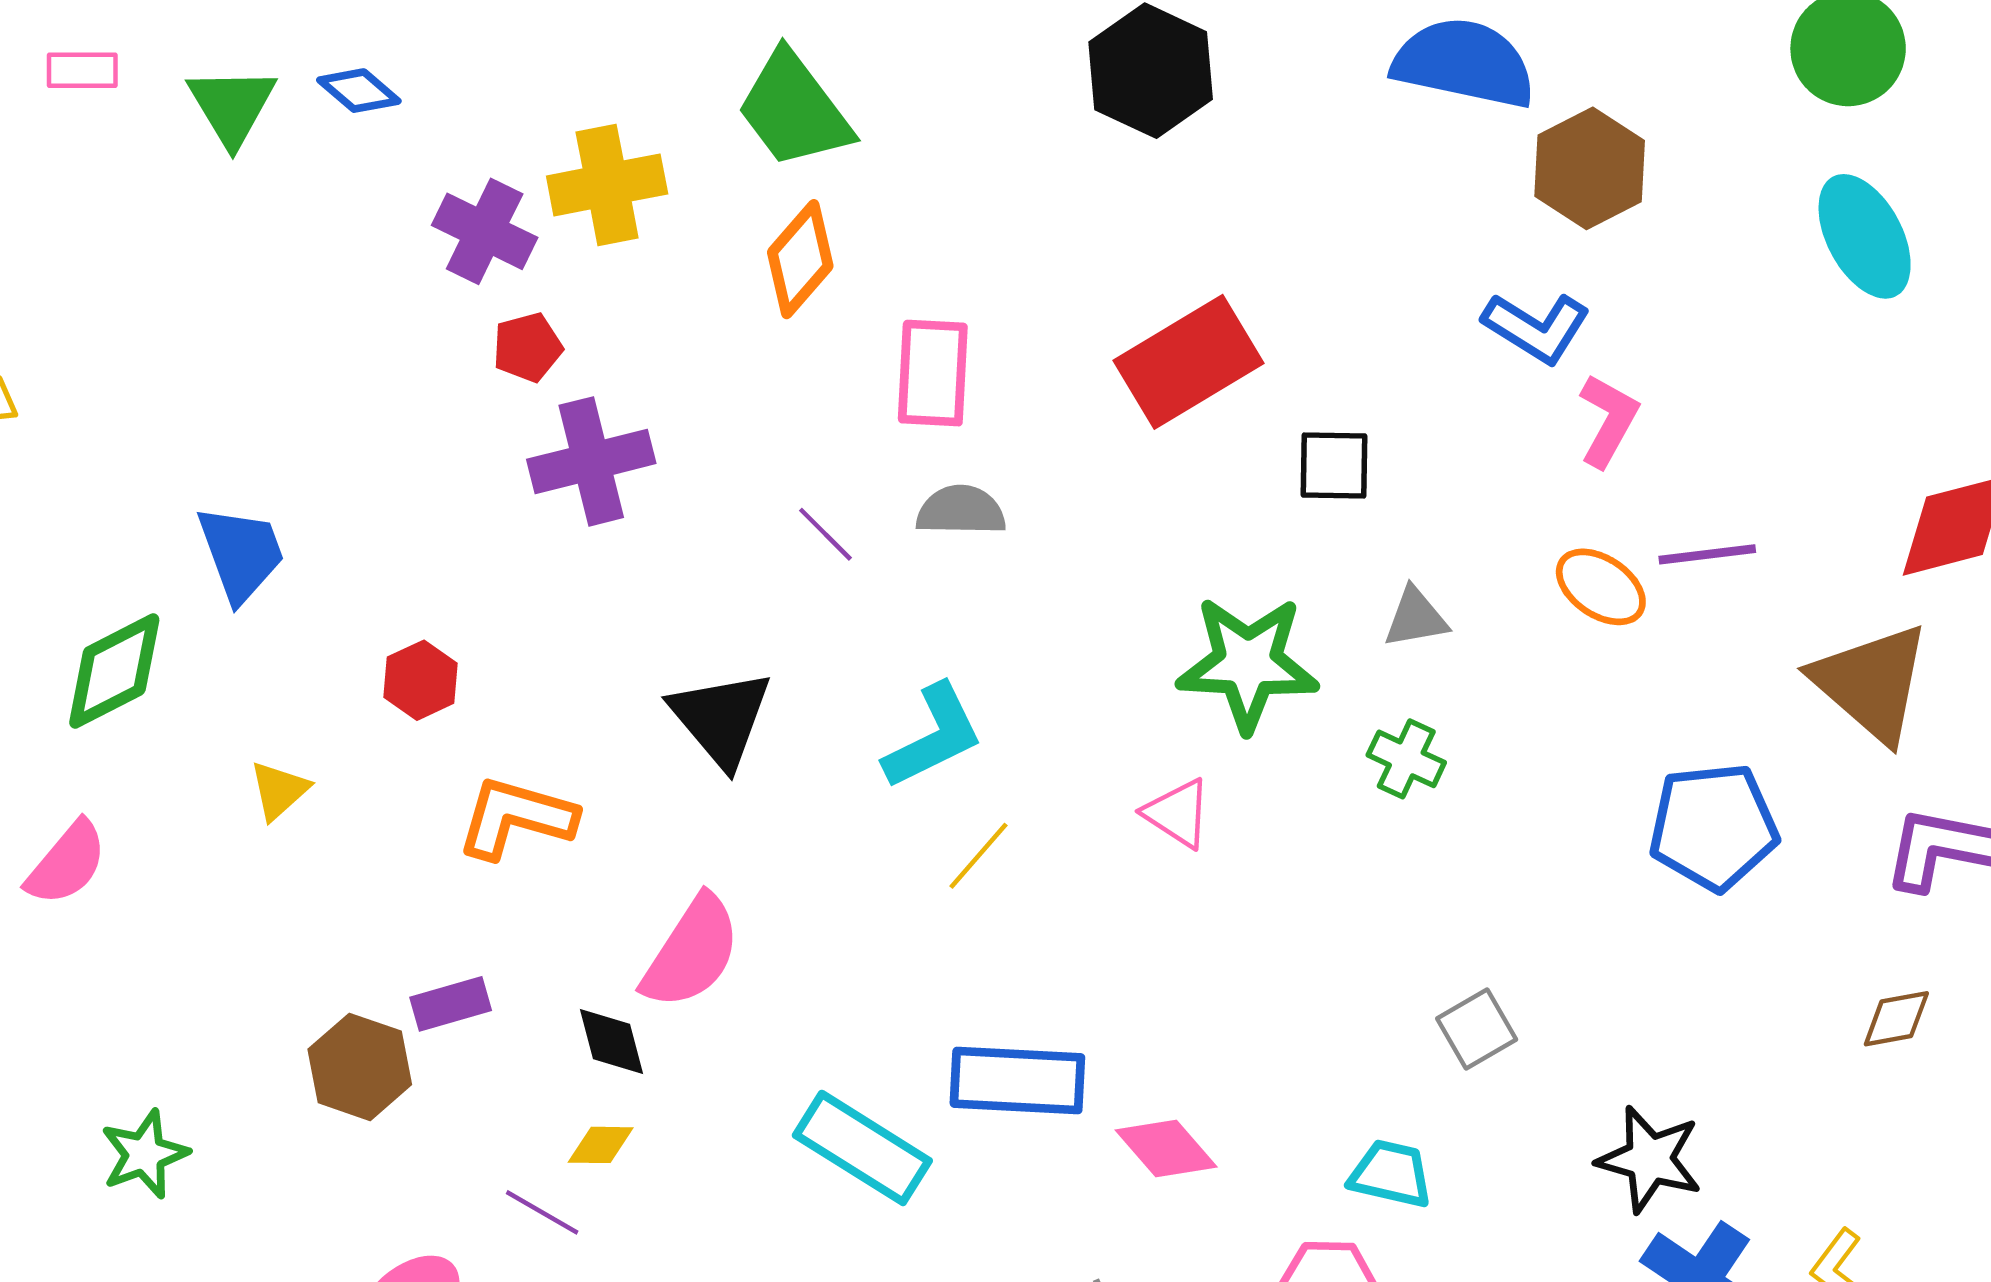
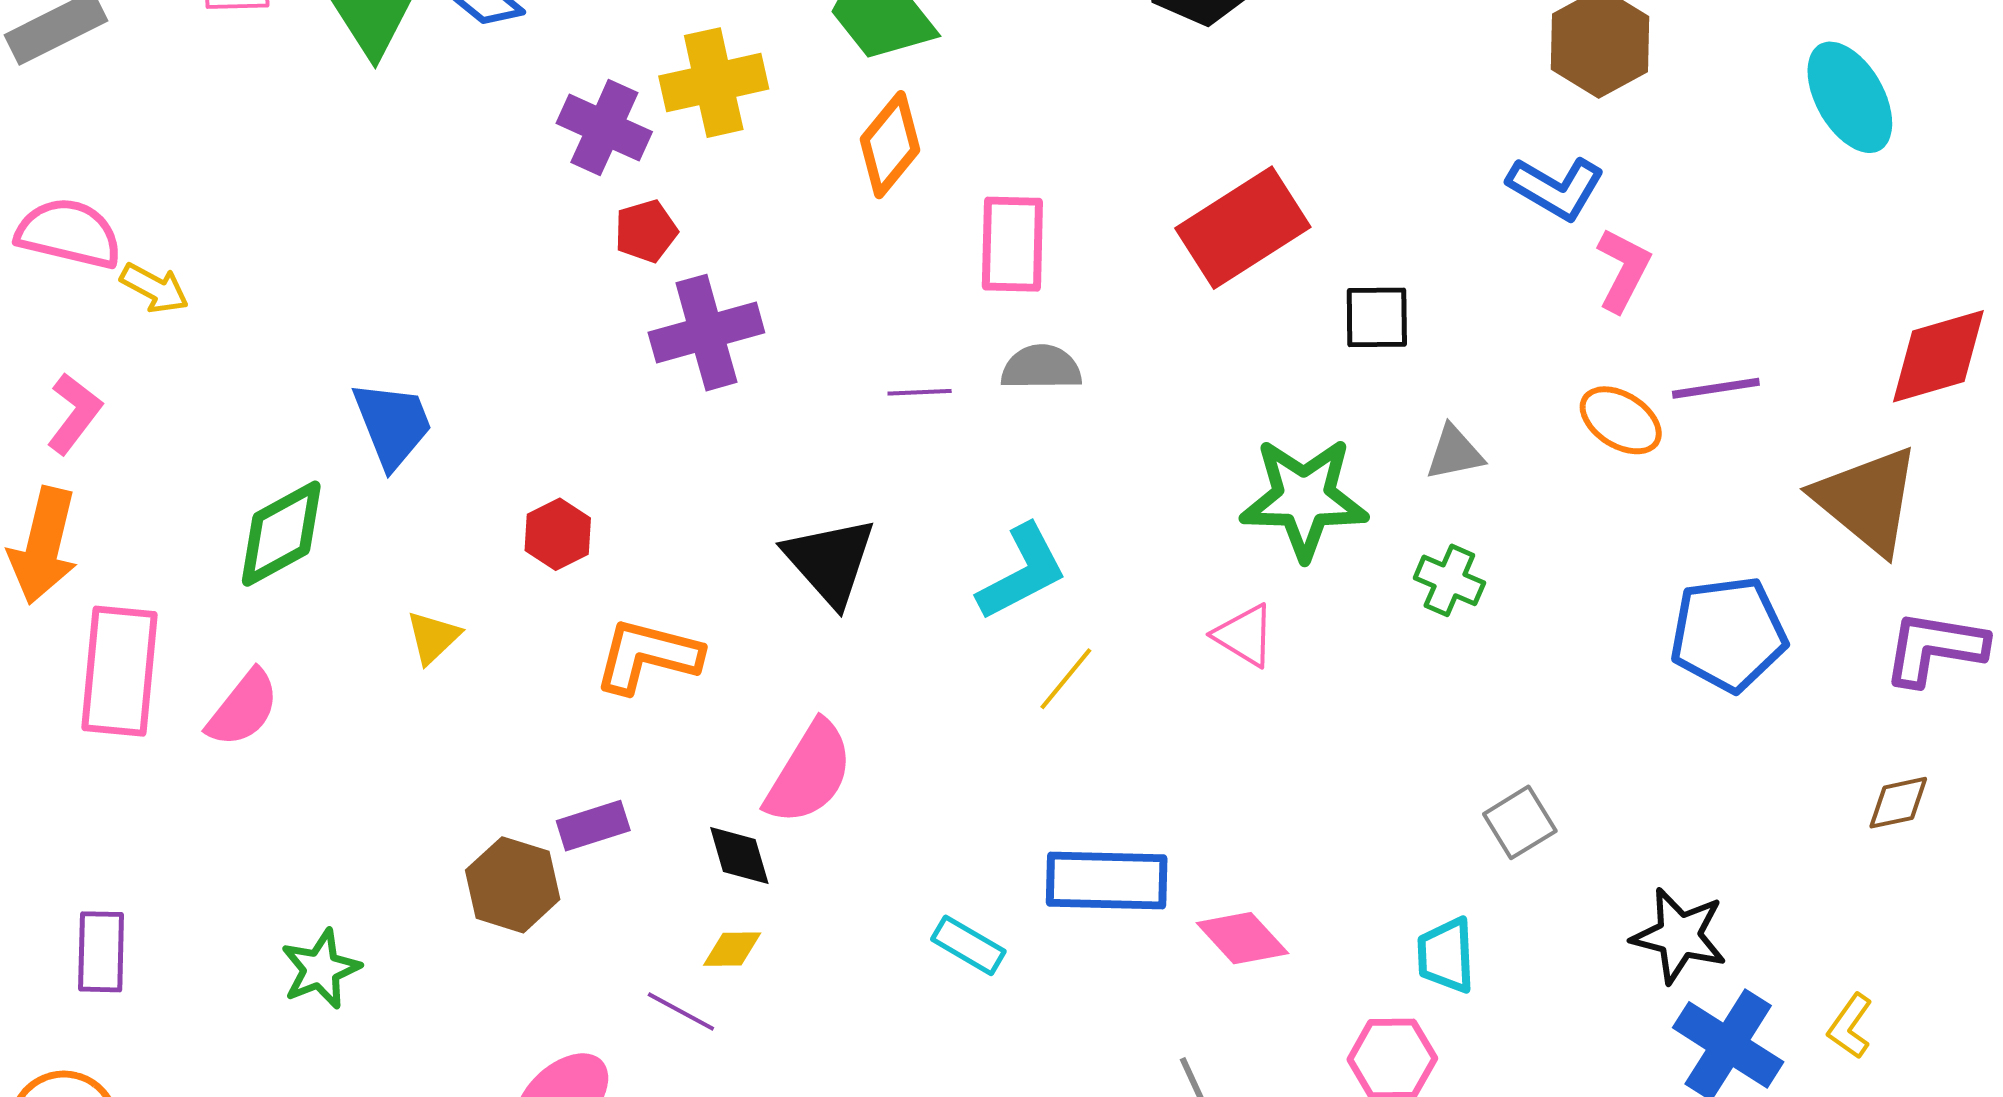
purple line: (825, 534) -> (920, 392), turned -46
cyan rectangle: (862, 1148) -> (968, 945), size x0.6
cyan trapezoid: (1391, 1174) -> (1446, 955), turned -104

